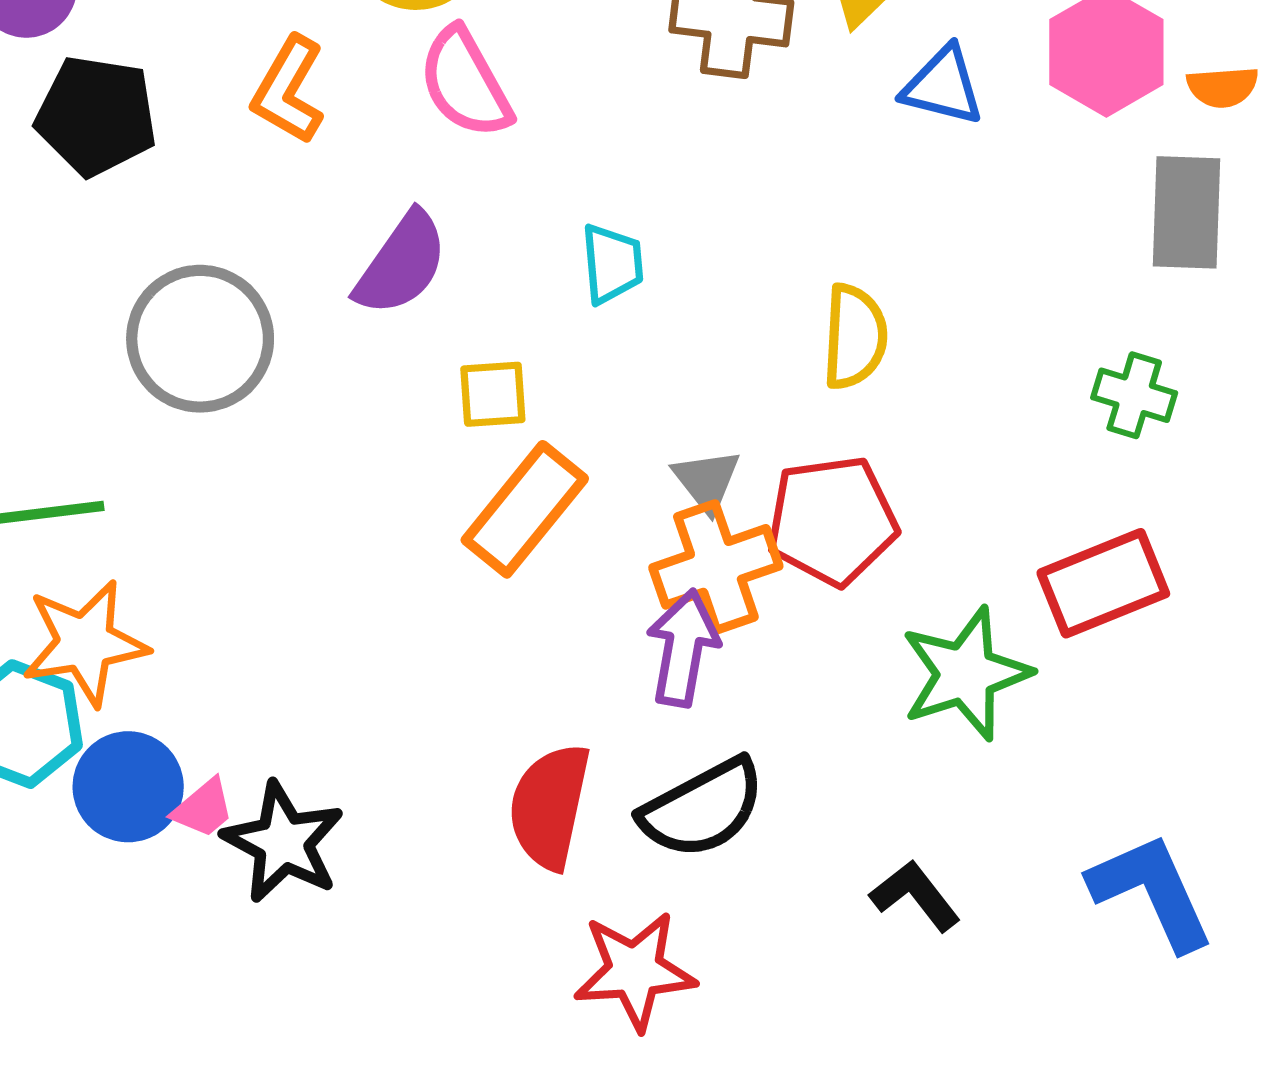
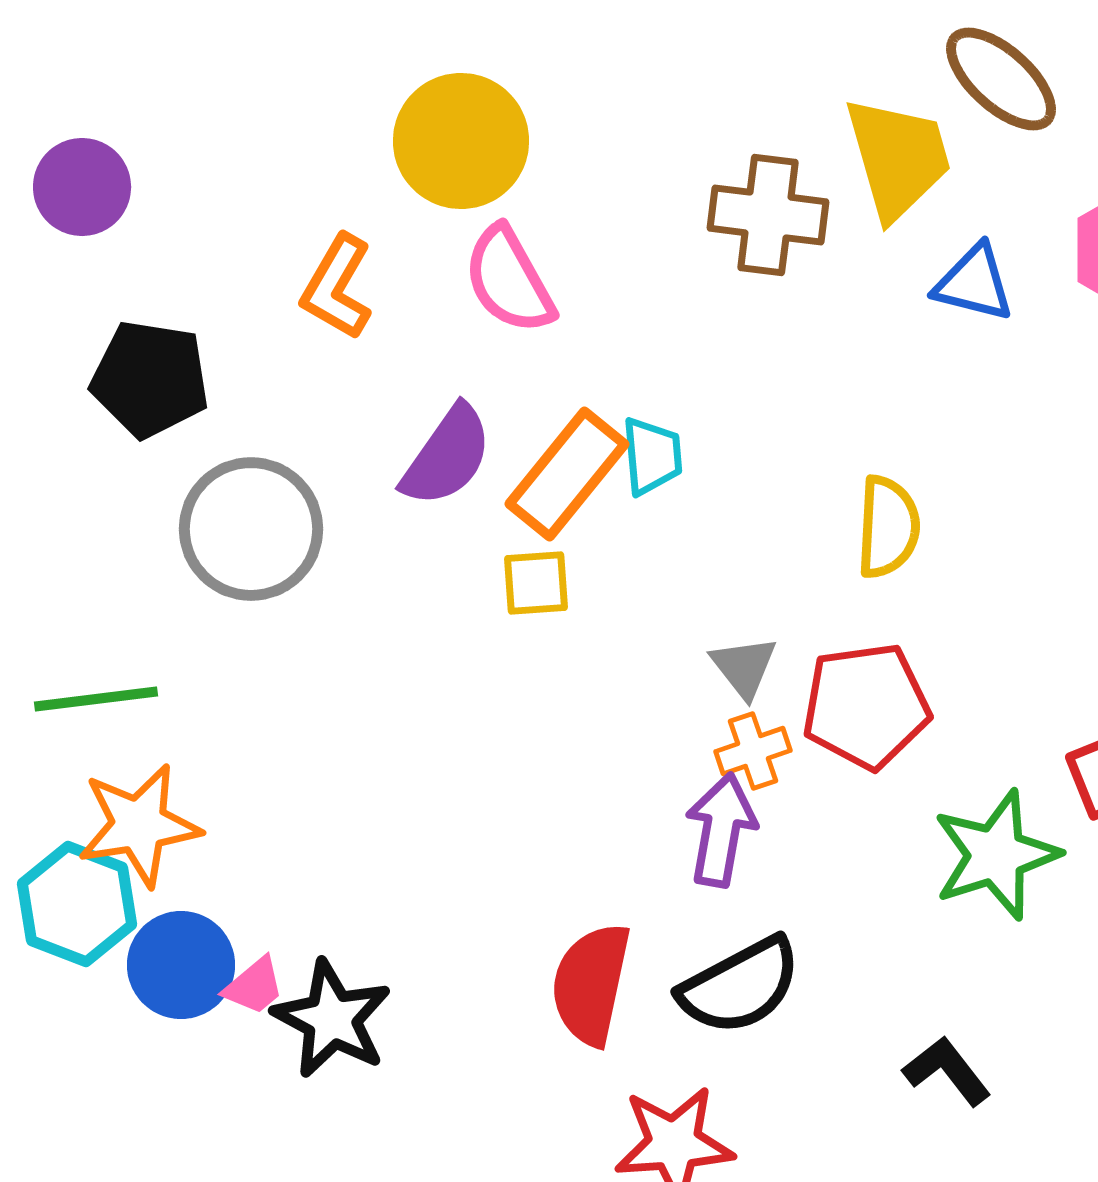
black pentagon: (96, 116) -> (150, 379), moved
orange rectangle: (525, 509) -> (567, 474), moved
orange cross: (716, 567) -> (753, 751), size x0.6

